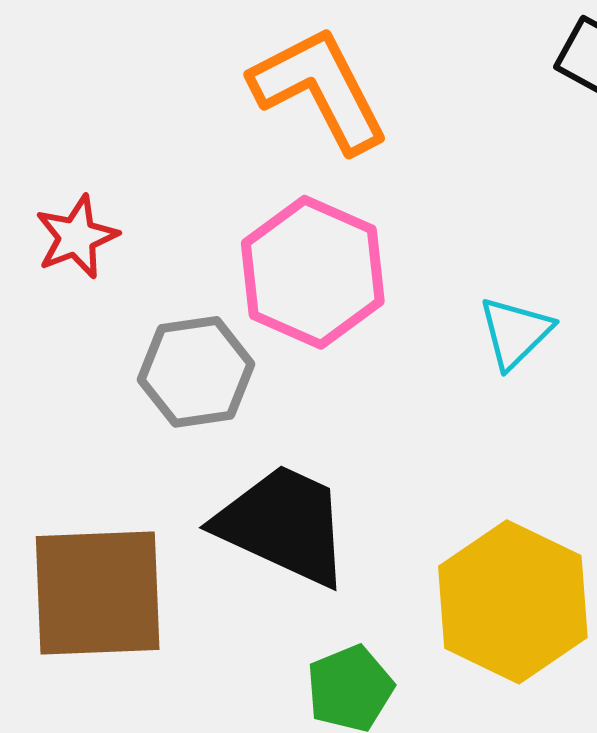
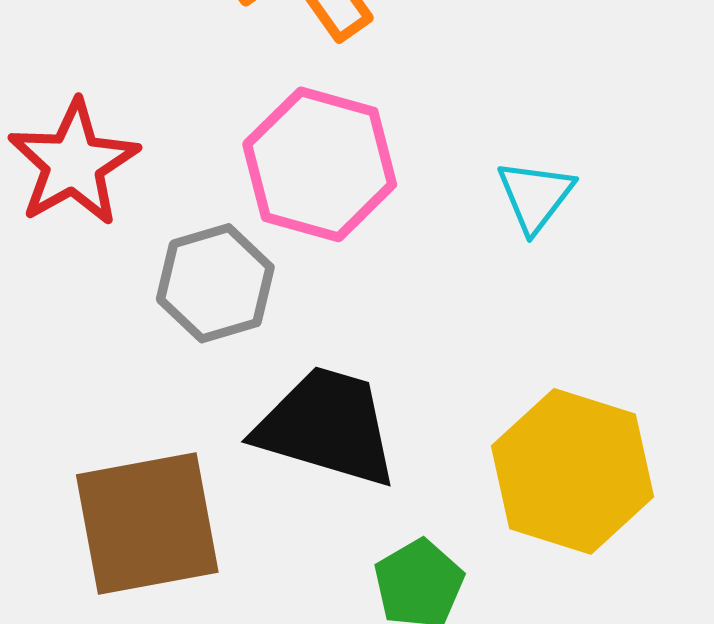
red star: (77, 237) -> (73, 163), size x1.5

